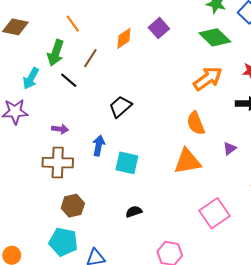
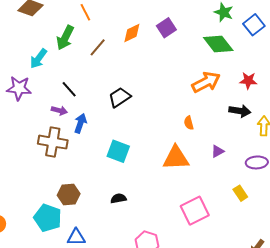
black line: (69, 80) -> (69, 89), moved
orange semicircle: (196, 123) -> (189, 123), size x0.6
blue arrow: (99, 146) -> (80, 123), moved
brown hexagon: (73, 206) -> (69, 194), moved

